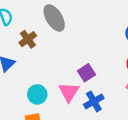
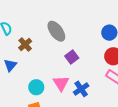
gray ellipse: (54, 18) -> (56, 31), moved
purple square: (86, 73) -> (72, 57), moved

